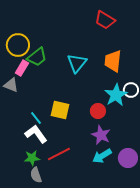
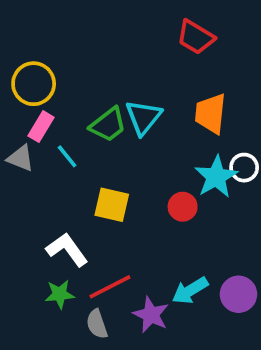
green trapezoid: (37, 57) -> (108, 125), moved
cyan line: (36, 118) -> (67, 156), moved
purple star: (101, 135) -> (151, 315), moved
gray semicircle: (36, 175) -> (97, 324), moved

